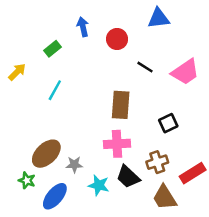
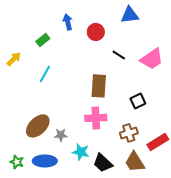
black trapezoid: (128, 177) -> (103, 163), moved
green star: (27, 180) -> (17, 162), moved
blue ellipse: (55, 196) -> (45, 161), turned 50

